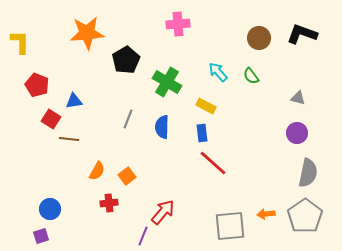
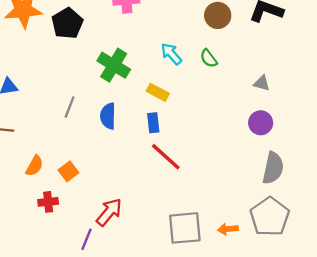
black pentagon: (126, 60) -> (67, 23), moved
orange arrow: (266, 214) -> (228, 229), moved

